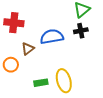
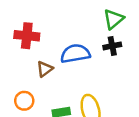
orange circle: (11, 65) -> (24, 101), moved

